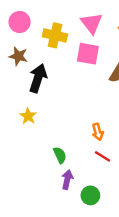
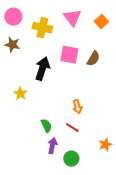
pink square: (88, 54) -> (69, 55), moved
black arrow: (38, 78) -> (42, 69), moved
red line: (103, 156) -> (72, 128), moved

